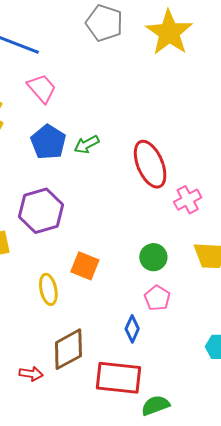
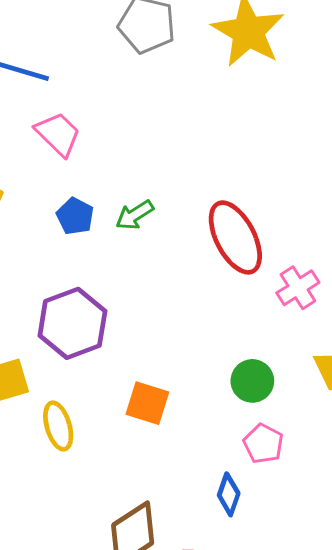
blue pentagon: (48, 142) -> (75, 216), size x0.7
yellow ellipse: (48, 289) -> (58, 426), moved

